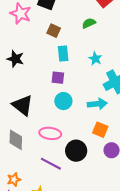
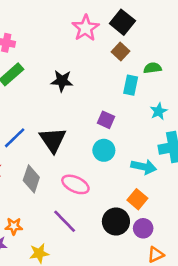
green semicircle: (89, 23) -> (153, 68), moved
brown square: (54, 31) -> (120, 51), moved
cyan rectangle: (63, 54) -> (131, 85), moved
black star: (15, 59) -> (62, 81), turned -30
black circle: (76, 151) -> (116, 222), moved

